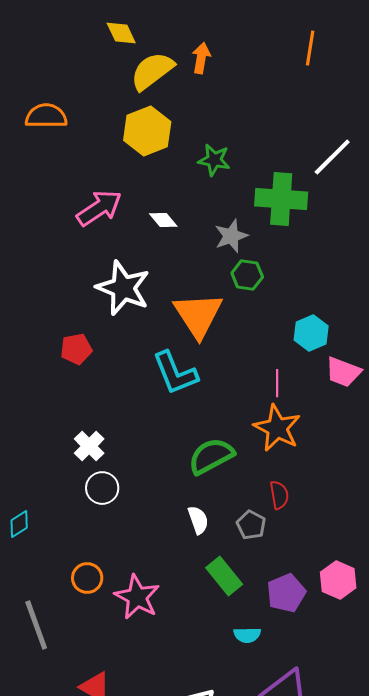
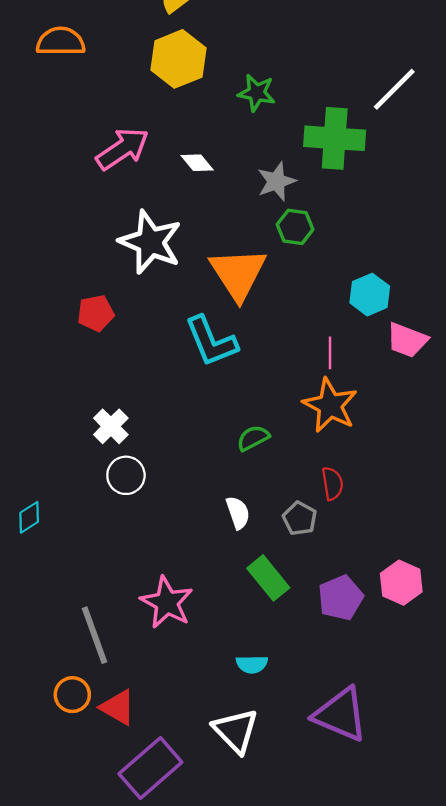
green semicircle: (211, 456) -> (253, 438), size x0.6
orange circle: (87, 578) -> (72, 695), moved
gray line: (36, 625) -> (94, 635), moved
cyan semicircle: (247, 635) -> (252, 664), moved

